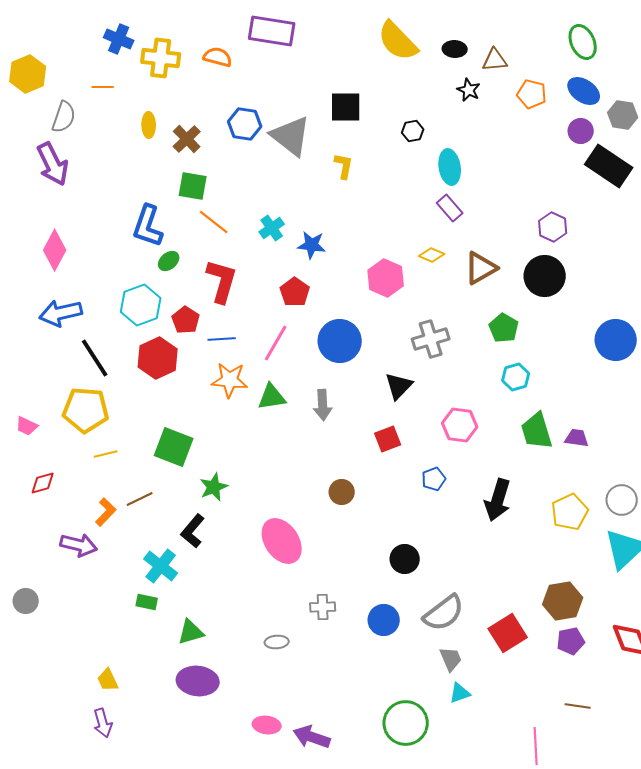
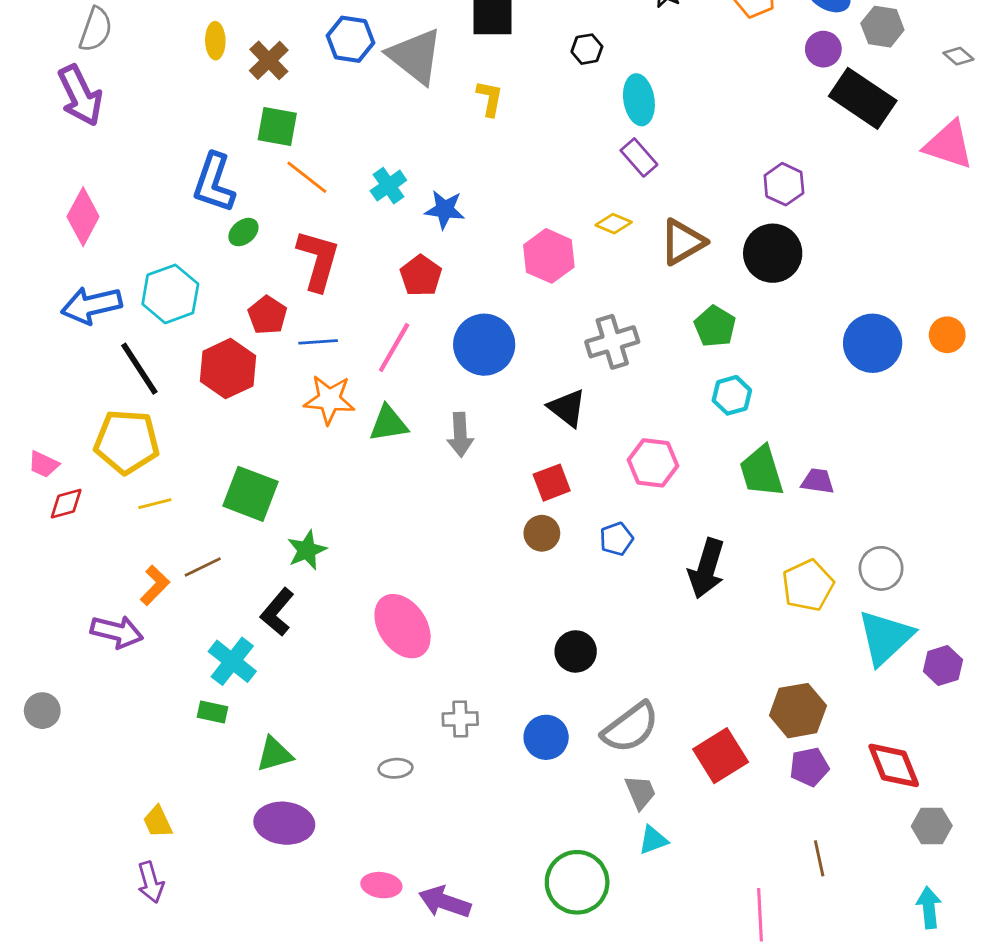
cyan hexagon: (141, 305) -> (170, 294), moved
black triangle: (399, 386) -> (567, 408), turned -36
red diamond: (43, 483) -> (66, 504), moved
brown circle: (342, 492) -> (542, 533), moved
brown line: (578, 706) -> (819, 858), turned 70

